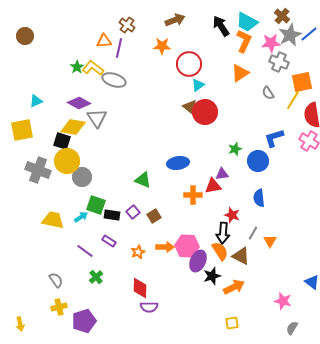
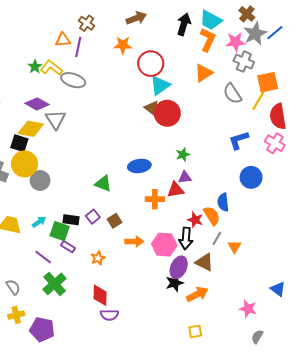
black arrow: (221, 26) -> (184, 24), turned 50
cyan triangle: (198, 85) -> (160, 85), size x1.5
gray semicircle: (268, 93) -> (232, 94), size x1.5
green star: (235, 149) -> (183, 155), moved
blue circle: (258, 161) -> (251, 177), moved
green square: (96, 205) -> (60, 231), moved
pink hexagon: (187, 246) -> (164, 245), moved
orange arrow: (165, 247) -> (134, 241), moved
orange semicircle: (220, 251) -> (212, 216), moved
purple ellipse: (198, 261) -> (179, 267), moved
green cross: (96, 277) -> (55, 284), size x1.6
purple pentagon: (84, 321) -> (42, 329), turned 30

